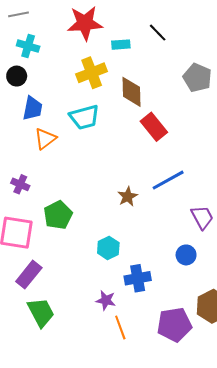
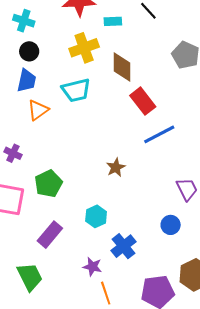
black circle: (17, 76) -> (29, 51), moved
blue line: (168, 180) -> (159, 134), moved
purple rectangle: (29, 275) -> (50, 235), moved
blue cross: (138, 278) -> (123, 246), turned -30

